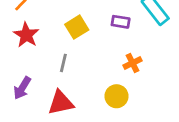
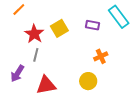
red star: (26, 35) -> (34, 34), moved
gray line: (63, 63) -> (36, 55), moved

